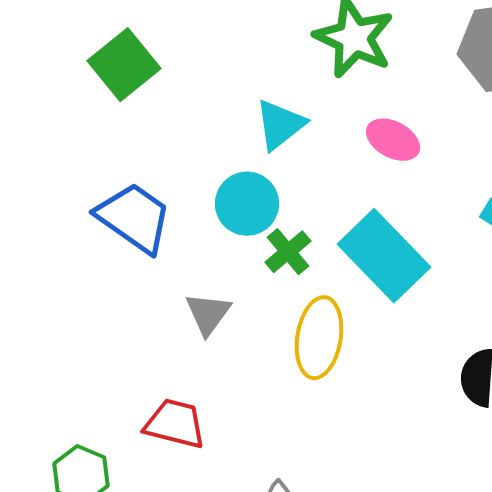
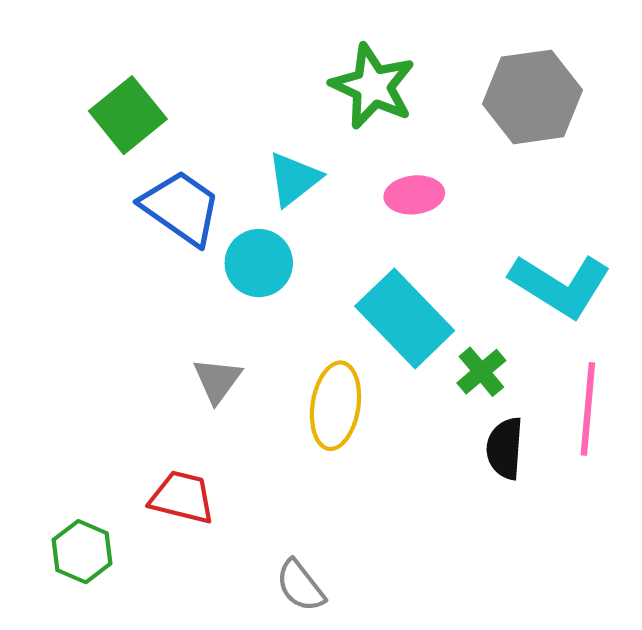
pink ellipse: (393, 140) -> (414, 195), turned -34
blue trapezoid: (134, 218) -> (181, 208), moved
green cross: (288, 252) -> (481, 372), moved

